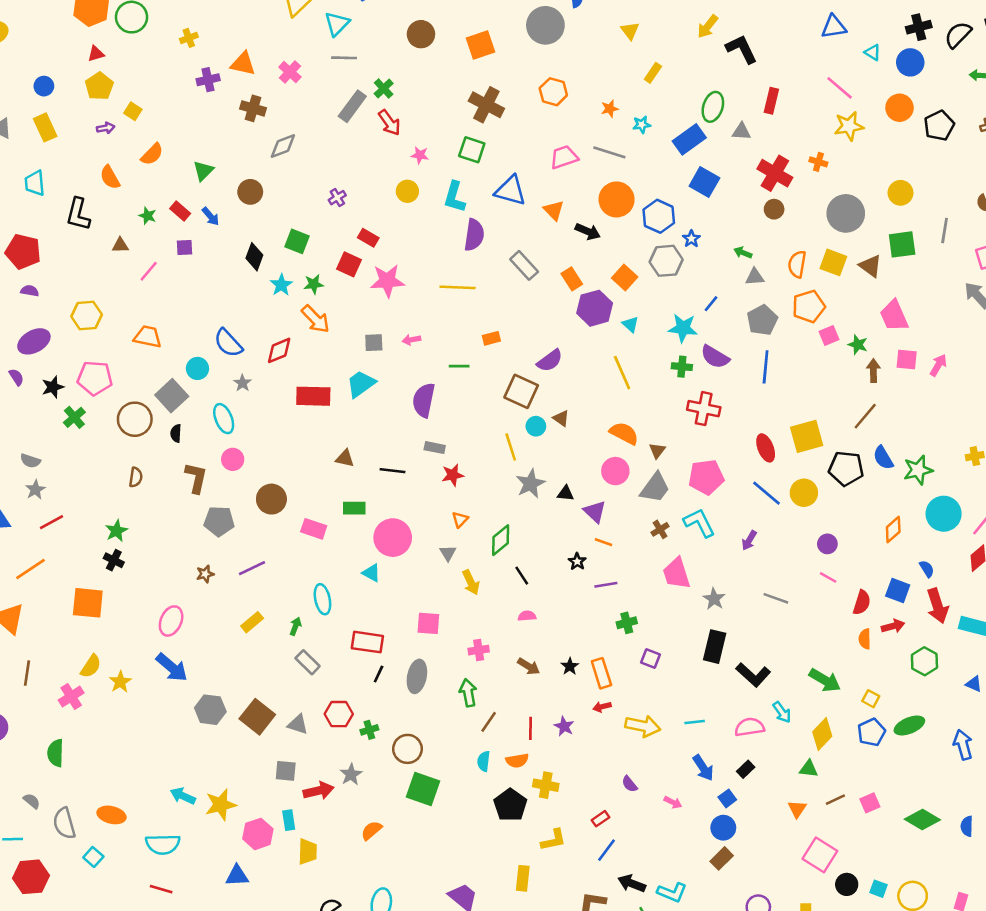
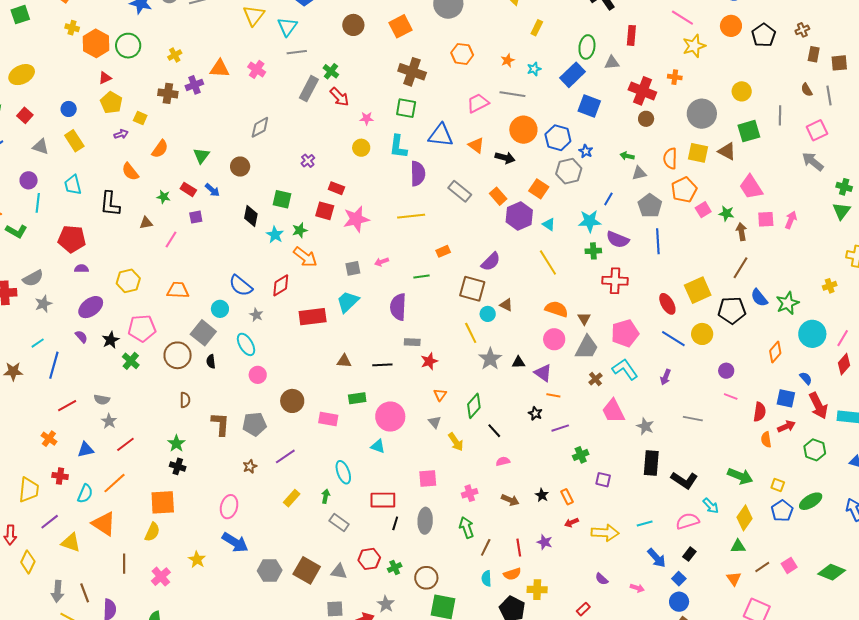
brown cross: (253, 108) -> (168, 93), moved
brown L-shape: (196, 478) -> (220, 424), moved
yellow semicircle: (91, 666) -> (152, 532), moved
orange rectangle: (601, 673) -> (567, 497), size x0.7

